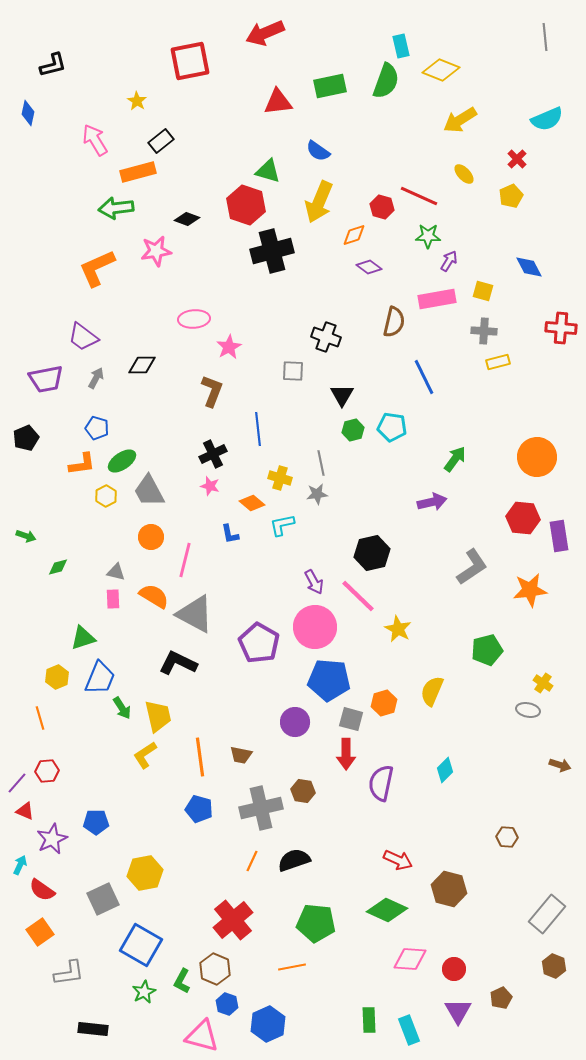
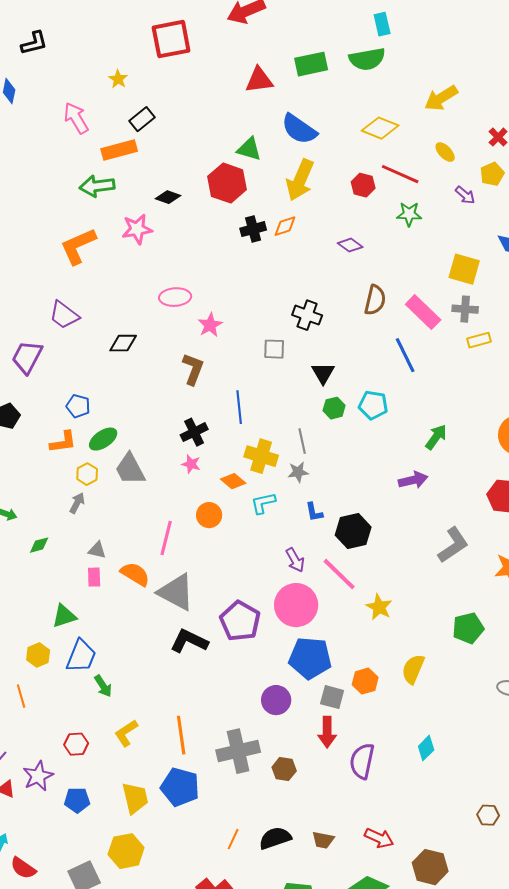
yellow diamond: (441, 70) -> (380, 128), moved
green semicircle: (386, 81) -> (367, 59), turned 60
blue semicircle: (318, 151) -> (299, 129), size x1.5
orange diamond: (354, 235) -> (285, 226), moved
black cross: (272, 251) -> (253, 229), size x0.6
purple arrow: (449, 261) -> (465, 195), moved, turned 100
yellow square: (483, 291) -> (464, 269), size x1.5
pink rectangle: (437, 299) -> (423, 312), moved, turned 54
gray arrow: (96, 378) -> (77, 503), moved
purple trapezoid: (46, 379) -> (27, 357), turned 129
yellow cross: (280, 478) -> (261, 456), size x1.4
blue L-shape: (230, 534) -> (314, 512), moved
orange circle: (151, 537) -> (209, 515), moved
black L-shape: (178, 663) -> (189, 641), moved
yellow trapezoid: (158, 716) -> (135, 798), moved
brown trapezoid: (241, 755) -> (323, 840), moved
red hexagon: (47, 771) -> (76, 744), moved
gray cross: (261, 808) -> (238, 751), moved
blue pentagon: (199, 809) -> (180, 787), size x1.4
purple star: (52, 839) -> (38, 776), moved

